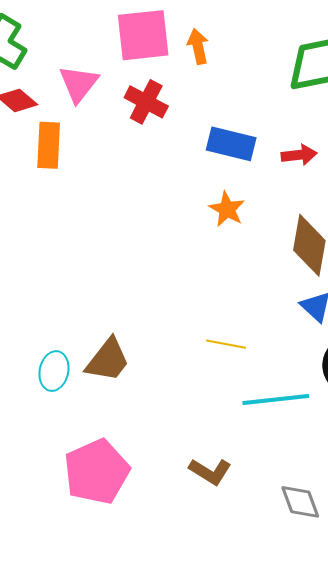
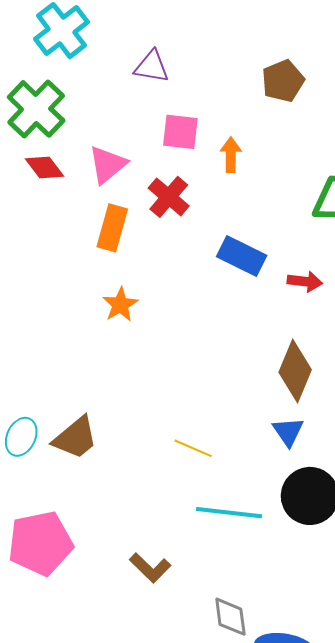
pink square: (143, 35) -> (180, 132), size x0.7
orange rectangle: (49, 145) -> (112, 228), moved
orange star: (227, 209) -> (120, 305), moved

